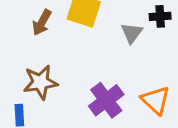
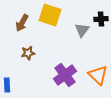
brown star: (40, 82) -> (28, 53), moved, size x0.6

